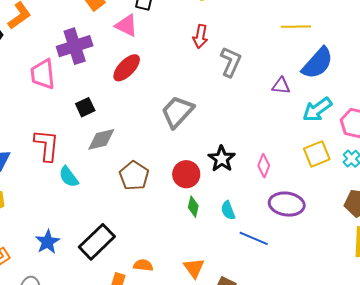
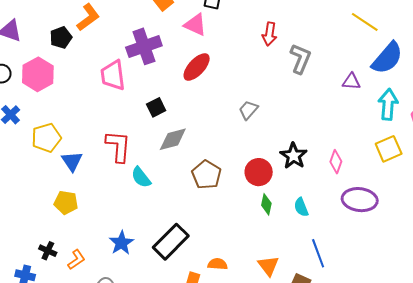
yellow line: (296, 27) -> (365, 22), turned 36
cyan arrow: (317, 110) -> (388, 104), turned 132
gray trapezoid: (177, 112) -> (248, 110), size x0.6
blue line: (254, 238) -> (318, 253), moved, turned 48

